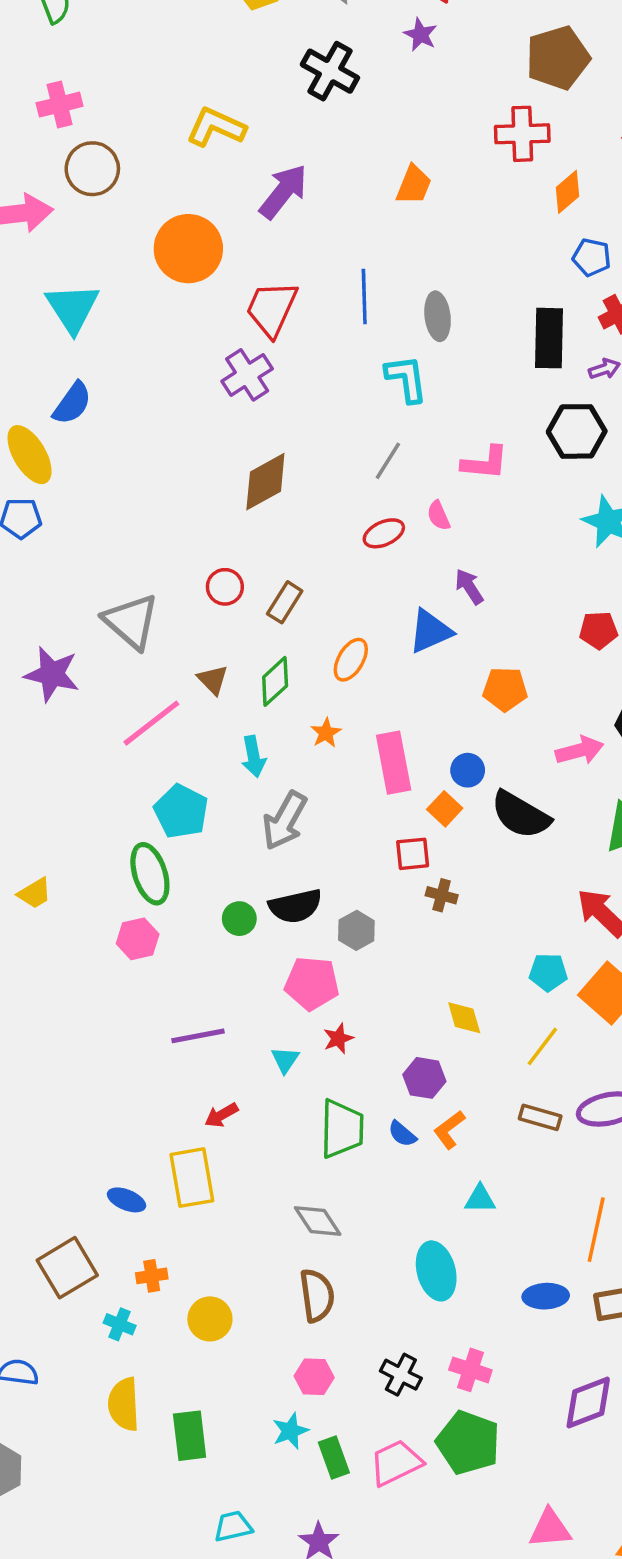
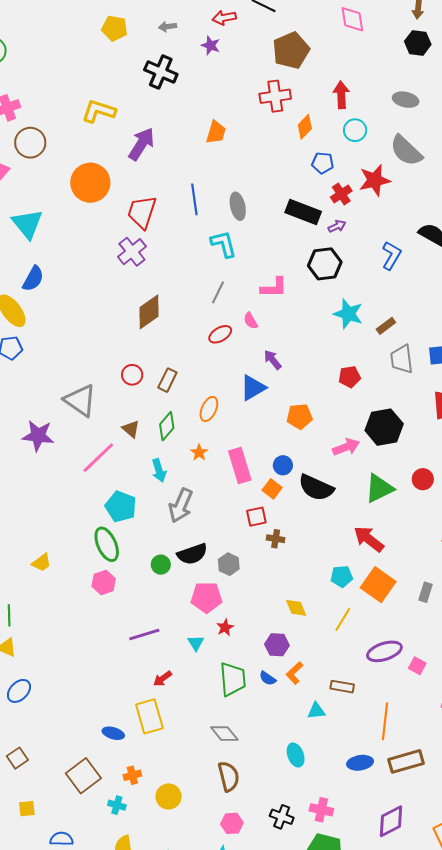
black rectangle: (549, 338) -> (303, 212), turned -64
brown rectangle: (540, 1117) -> (342, 687), moved
cyan ellipse: (436, 1271) -> (296, 755), size x0.7

